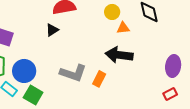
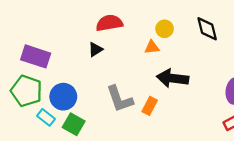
orange triangle: (123, 28) -> (152, 47), moved
gray L-shape: (73, 73) -> (120, 99), turned 52

